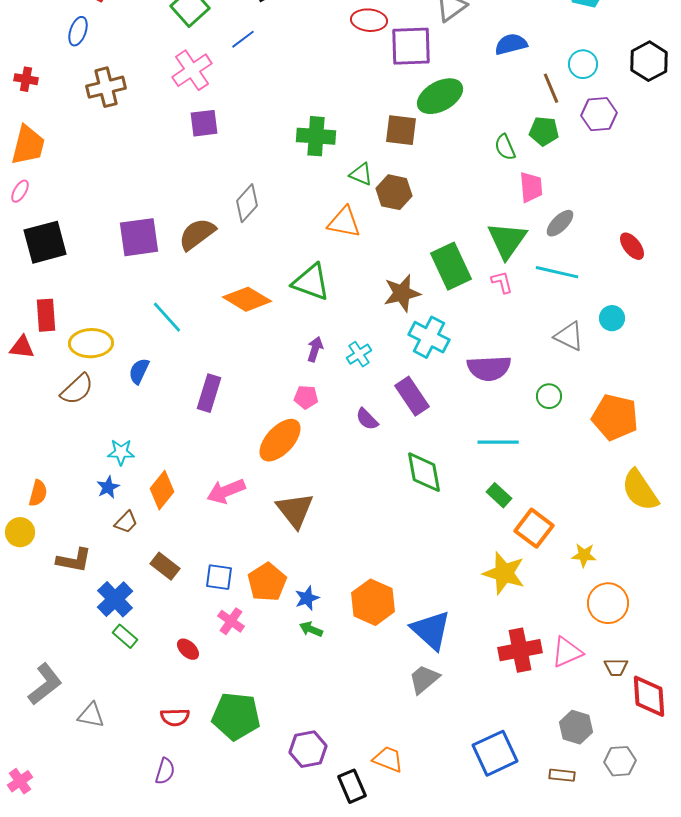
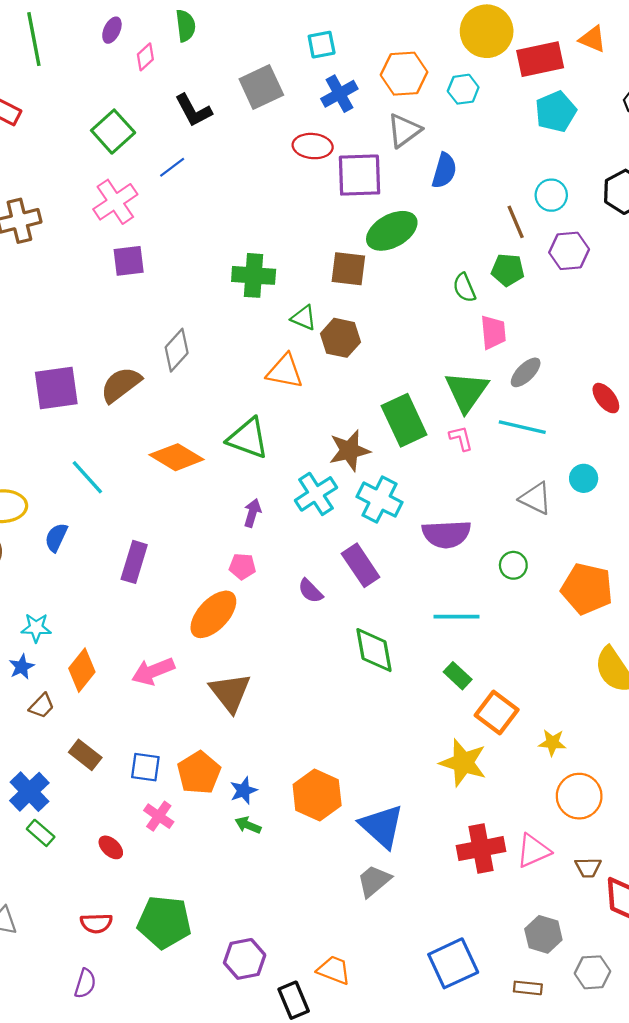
blue semicircle: (511, 44) -> (444, 171), moved, turned 120
cyan cross: (359, 354) -> (316, 494), moved, size x1.5

